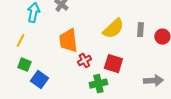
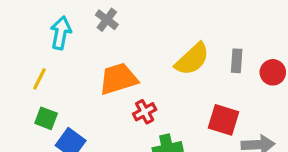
orange trapezoid: (68, 41) -> (118, 79), turned 80
red square: (113, 64) -> (223, 120), moved

